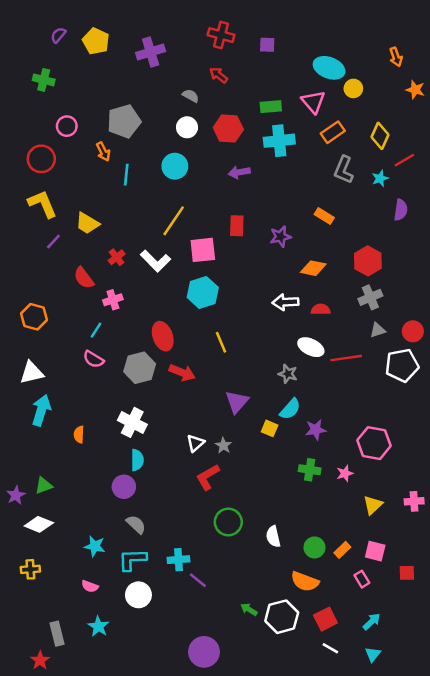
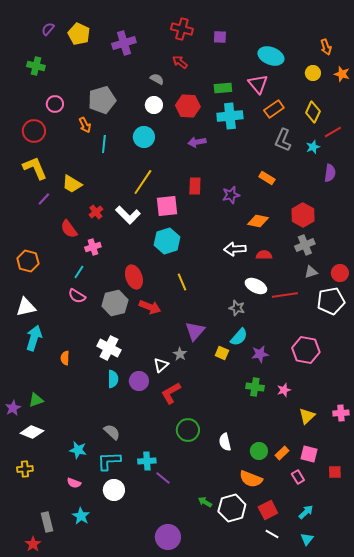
yellow circle: (353, 88) -> (313, 73), moved
pink hexagon: (374, 443) -> (306, 350), moved
gray star: (223, 445) -> (180, 354), moved
purple circle: (124, 487) -> (139, 381), moved

